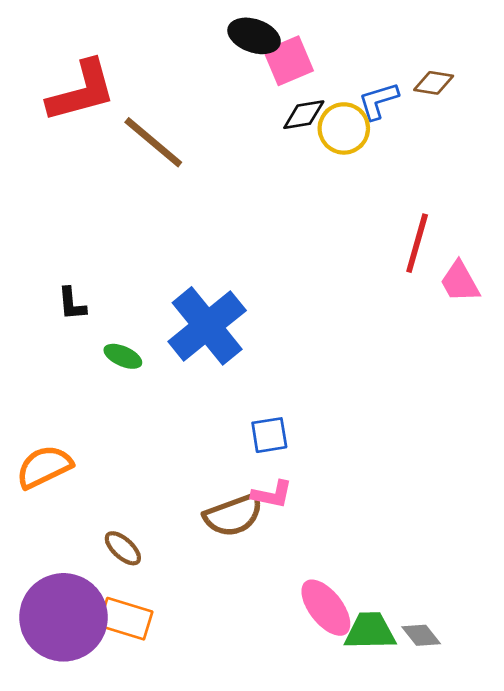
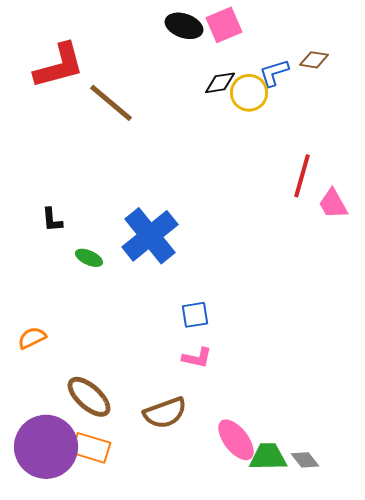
pink square: (289, 61) -> (224, 25), moved
orange semicircle: (44, 467) -> (32, 338), size x0.7
brown semicircle: (233, 515) -> (165, 413), moved
brown ellipse: (123, 548) -> (89, 397), size x1.6

